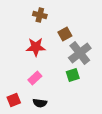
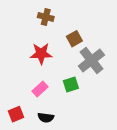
green square: (73, 75) -> (71, 84), moved

